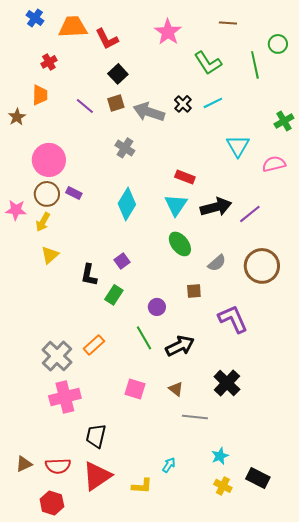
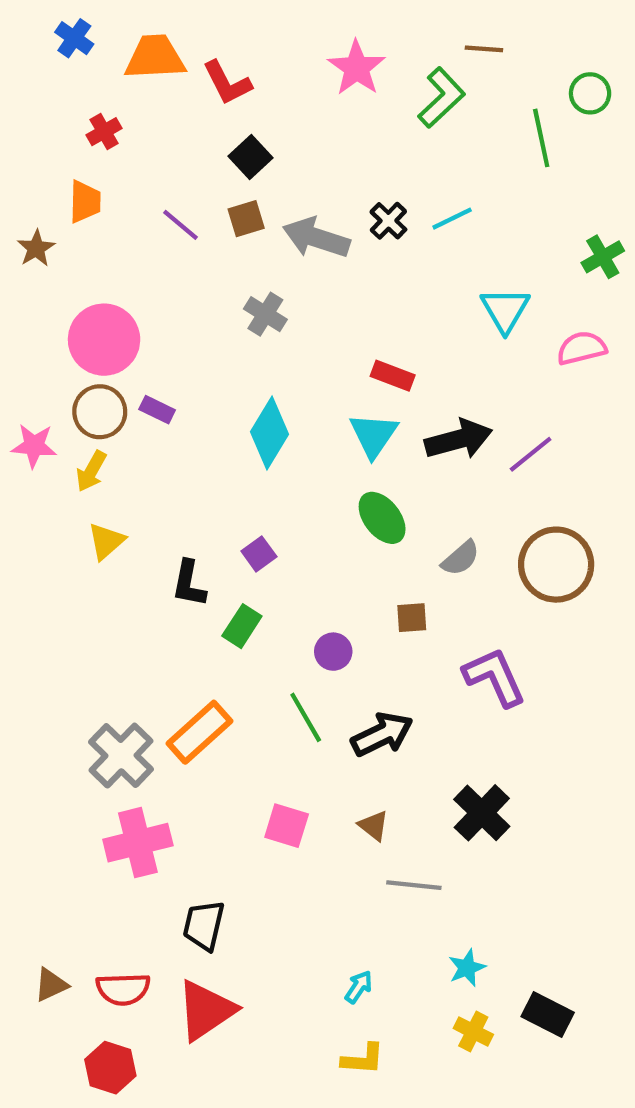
green L-shape: (208, 63) -> (441, 98), moved, turned -100
orange rectangle: (94, 345) -> (200, 732), size x1.4
yellow L-shape: (142, 486) -> (363, 1059), moved

